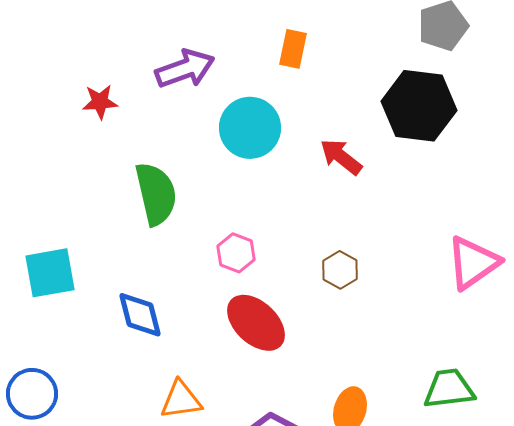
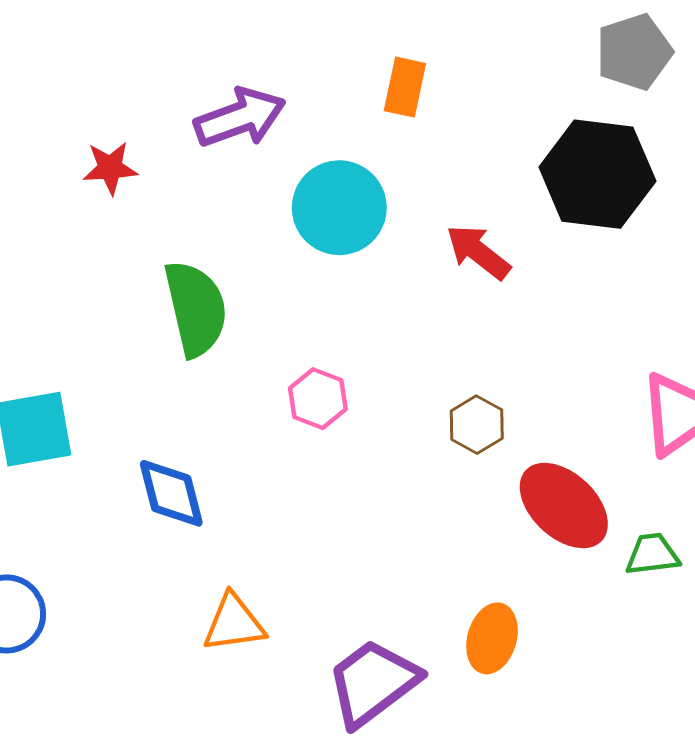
red ellipse: (256, 323) -> (564, 506), moved
green trapezoid: (449, 389) -> (652, 554), moved, size x0.7

